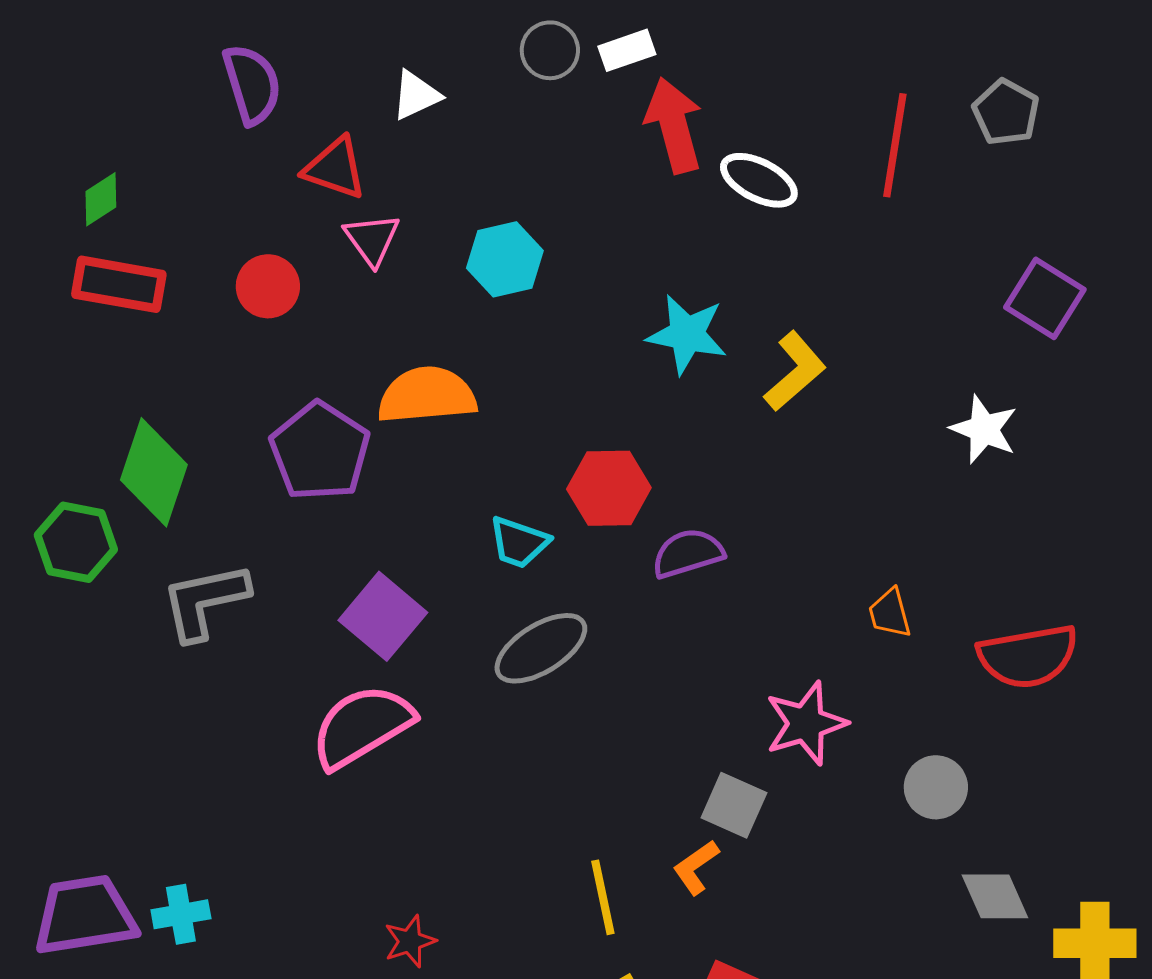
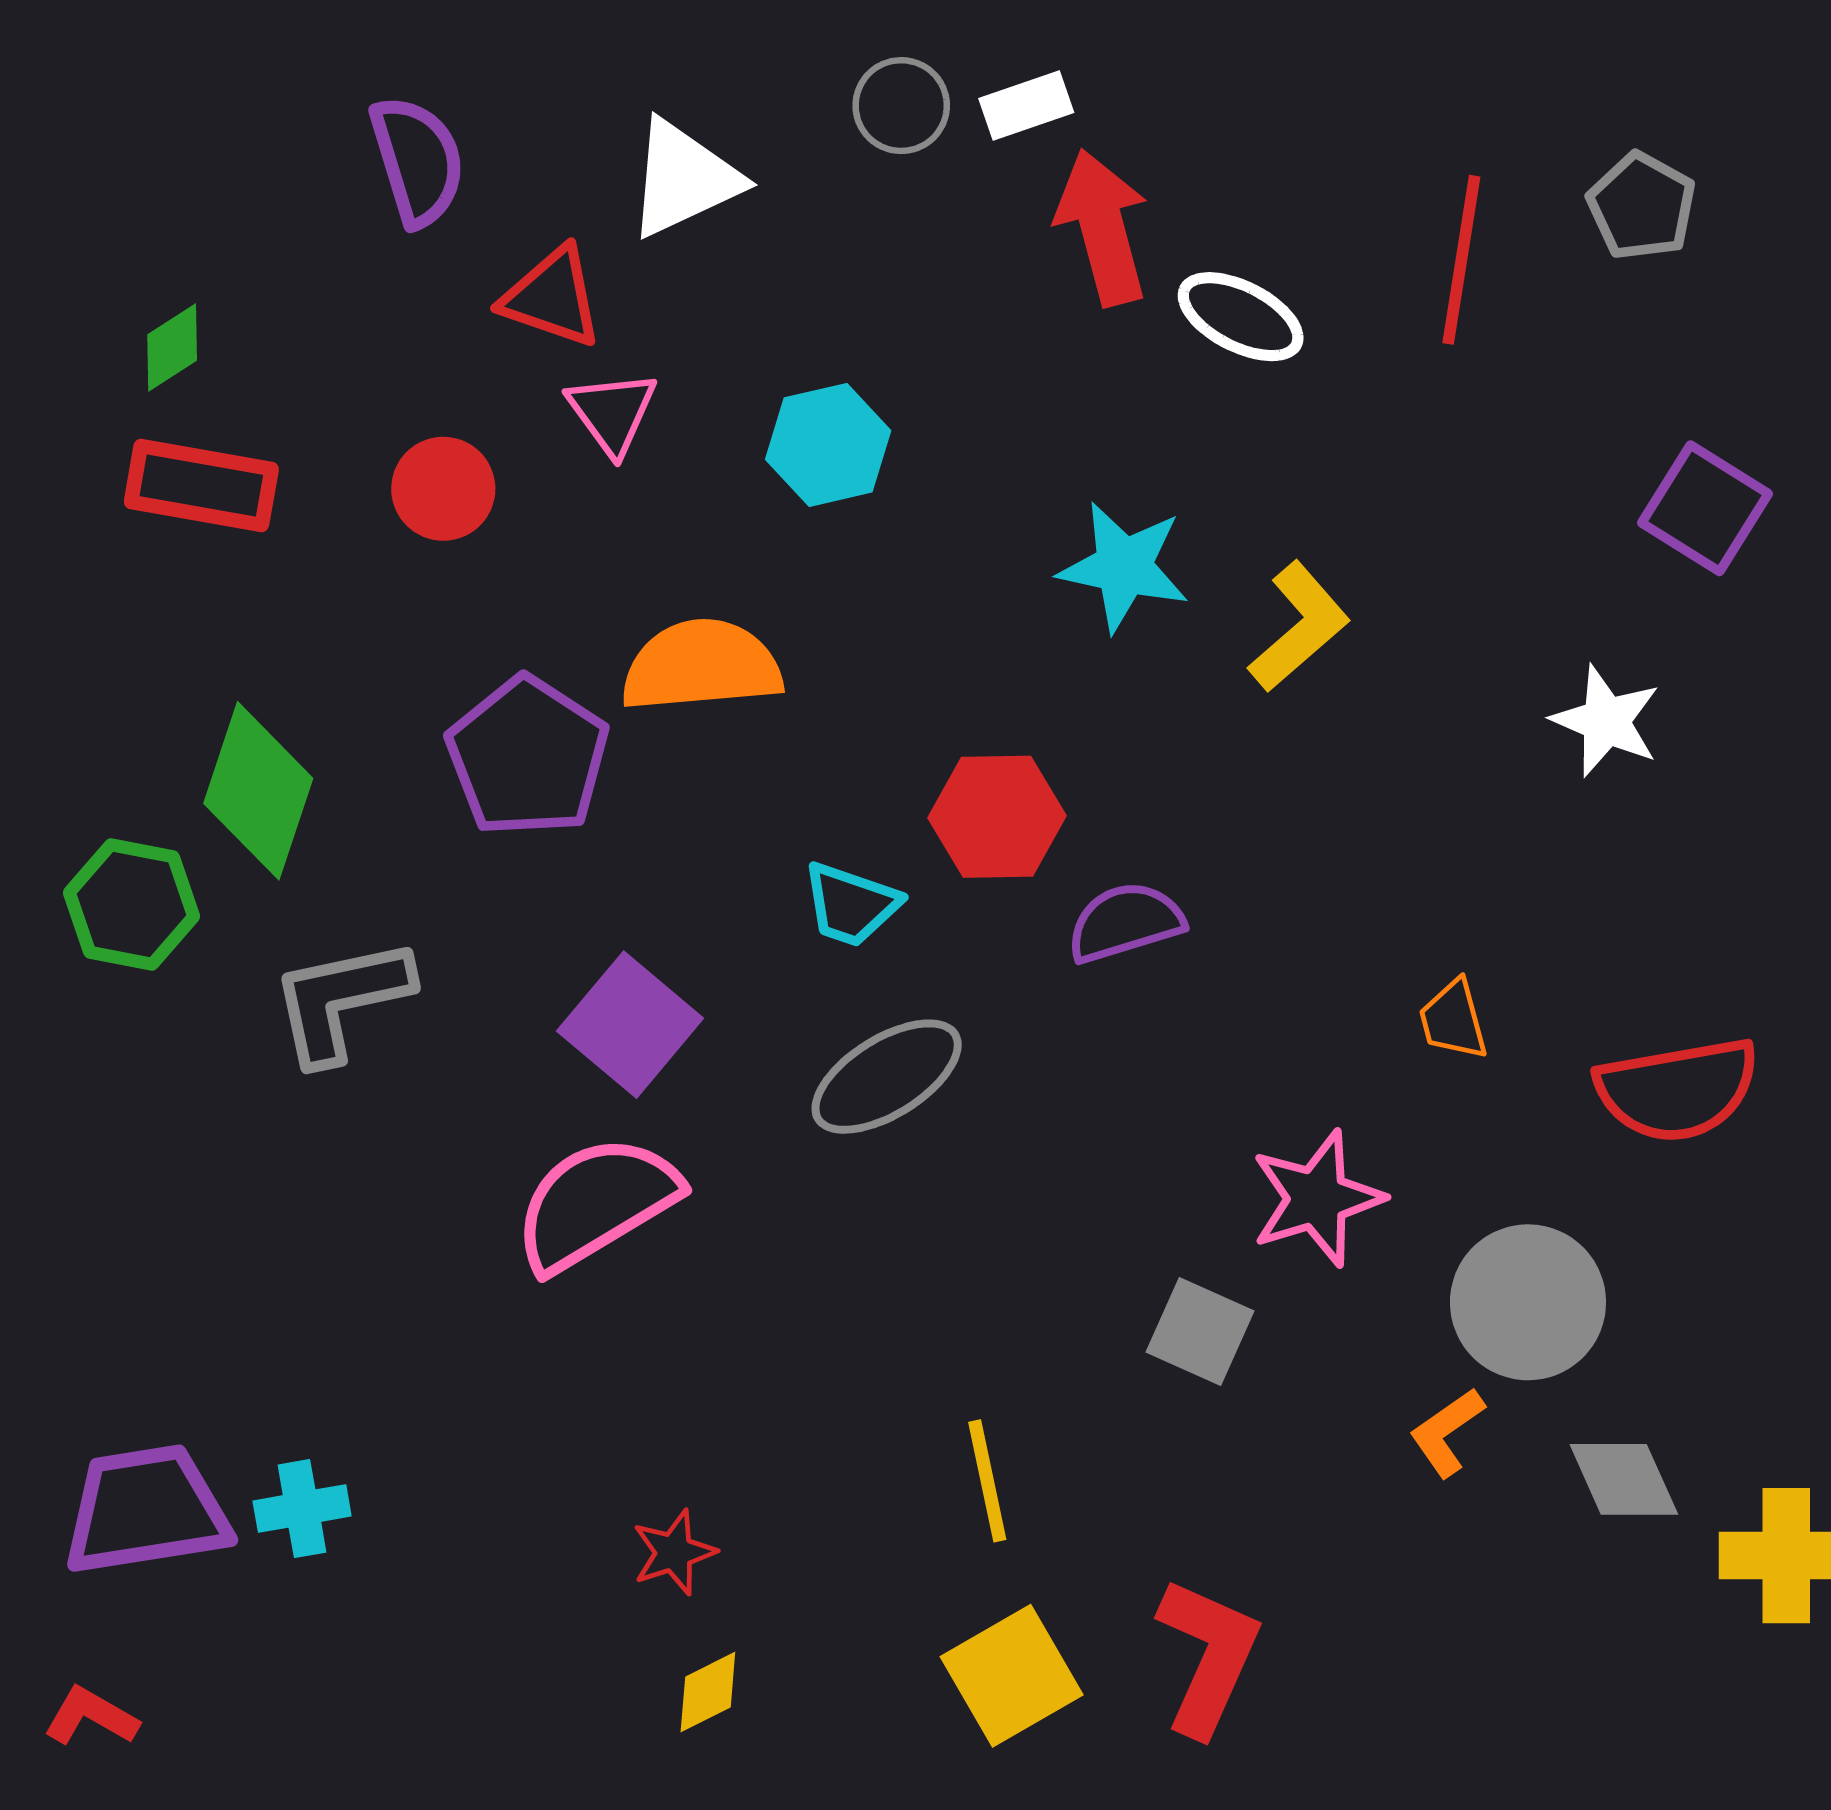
white triangle: (416, 95) -> (684, 179), size x1.5
gray circle: (936, 787) -> (1528, 1302), size x1.5
orange L-shape: (696, 867) -> (1447, 1432), moved

